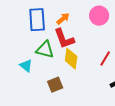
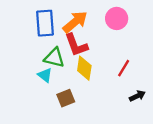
orange arrow: (63, 19) -> (75, 22), size x1.6
cyan triangle: (26, 66) -> (45, 75), moved

